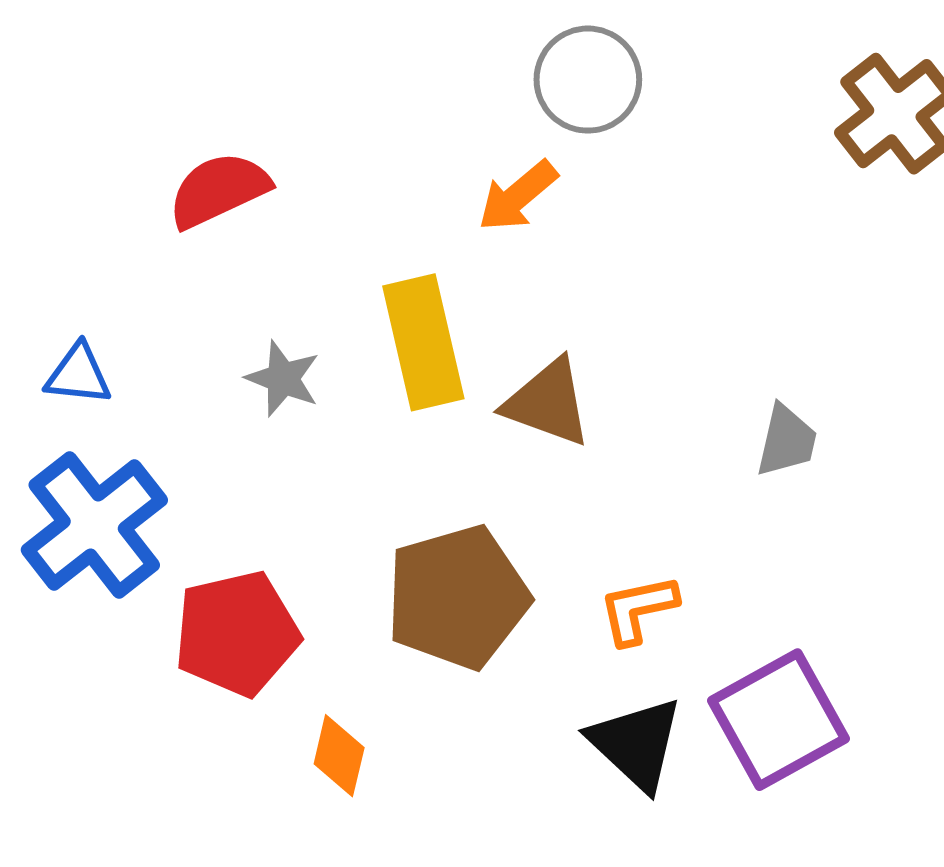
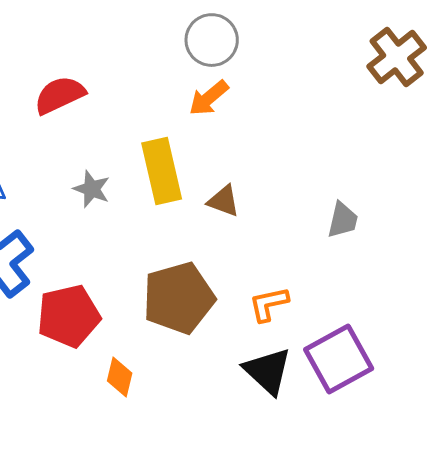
gray circle: (588, 80) -> (212, 40), moved
brown triangle: (548, 403) -> (224, 201), size x0.7

